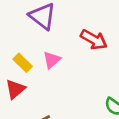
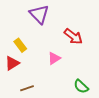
pink triangle: (52, 60) -> (54, 58), moved

